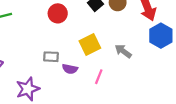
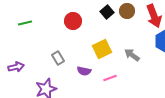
gray rectangle: (51, 57) -> (58, 58), moved, turned 56
pink line: (99, 77) -> (110, 78), turned 48

